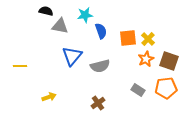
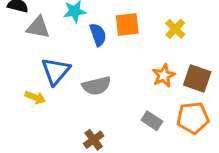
orange square: (128, 38) -> (127, 24), moved
yellow cross: (148, 39) -> (175, 29), moved
yellow arrow: (49, 97) -> (35, 97), moved, turned 40

